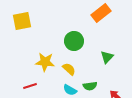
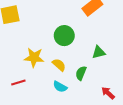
green triangle: (107, 57) -> (99, 52), turned 32
green semicircle: (90, 86) -> (81, 73), moved, turned 120

